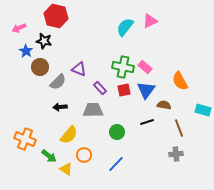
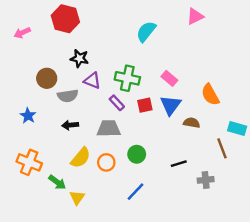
pink triangle: (150, 21) -> (195, 16), moved
black star: (44, 41) -> (79, 58), moved
blue star: (26, 51) -> (28, 116), moved
green cross: (123, 67) -> (127, 78), moved
gray semicircle: (58, 82) -> (68, 96), turned 36
black line: (147, 122) -> (179, 164), moved
brown line: (179, 128) -> (222, 148), moved
orange circle: (84, 155) -> (106, 162), moved
yellow triangle: (66, 169) -> (77, 197), turned 32

